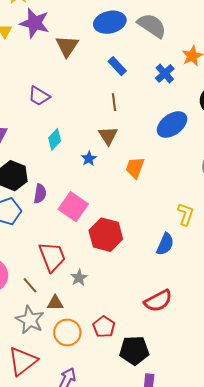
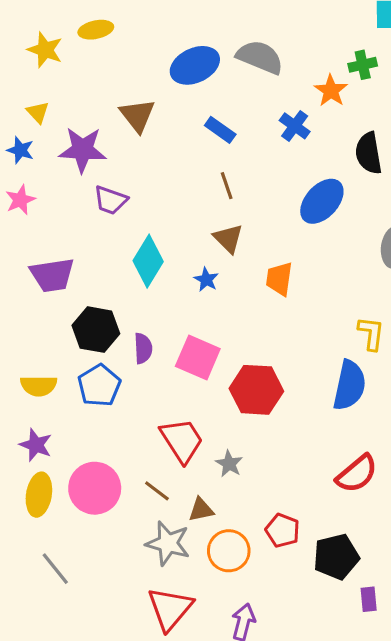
purple star: (35, 23) -> (82, 150), moved
cyan diamond: (55, 139) -> (148, 261), size x1.5
blue semicircle: (165, 244) -> (349, 385), size x1.4

